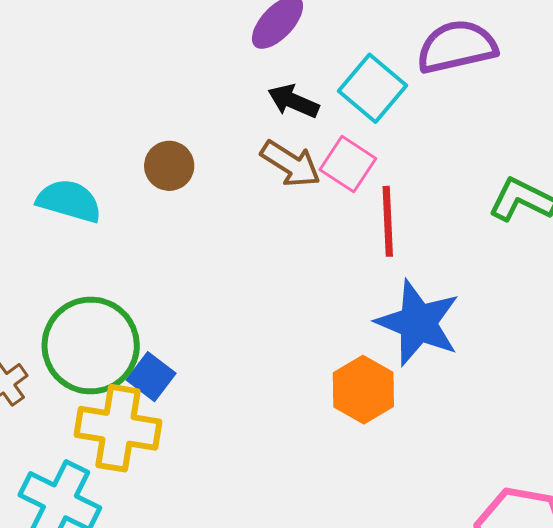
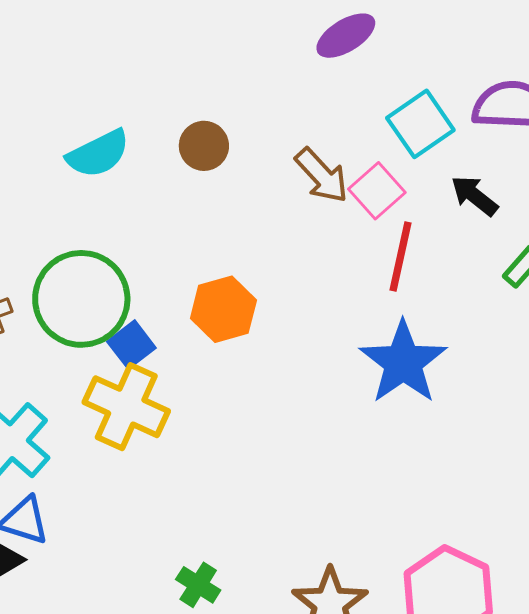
black arrow: (293, 101) -> (474, 196), moved
cyan semicircle: (69, 201) -> (98, 154), turned 122
orange hexagon: (363, 390) -> (223, 309), moved
yellow cross: (118, 428) -> (126, 407), moved

